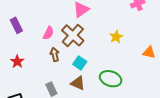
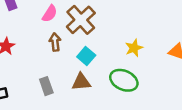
yellow star: (116, 37) -> (134, 48), moved
brown triangle: (78, 83) -> (81, 82), turned -35

